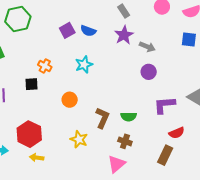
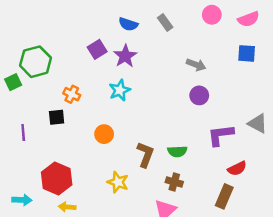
green hexagon: (18, 19) -> (36, 62), moved
blue semicircle: (88, 31) -> (128, 24), moved
purple star: (124, 35) -> (125, 56), moved

